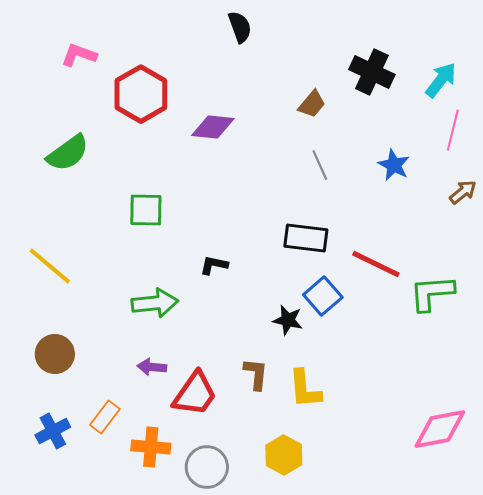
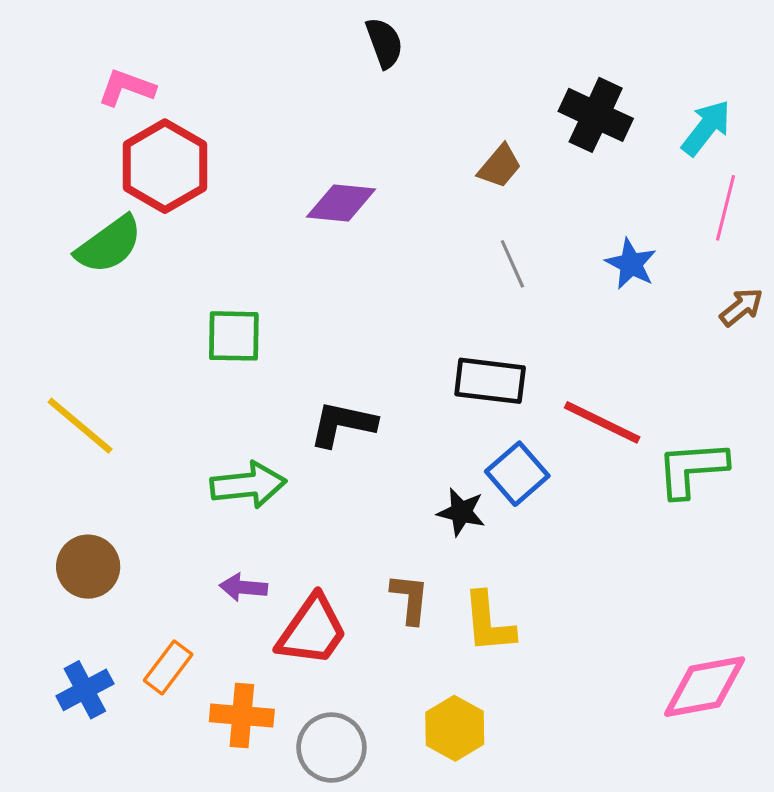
red hexagon: (141, 94) -> (165, 166), moved
black L-shape: (214, 265) -> (343, 424), size x1.5

